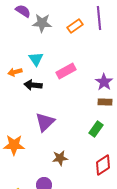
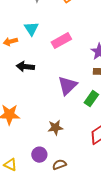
black arrow: (33, 85) -> (25, 67), moved
purple triangle: (45, 122) -> (67, 86), moved

